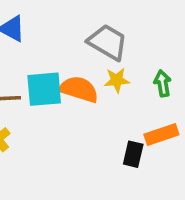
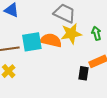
yellow star: (117, 80) -> (71, 34), size x1.5

